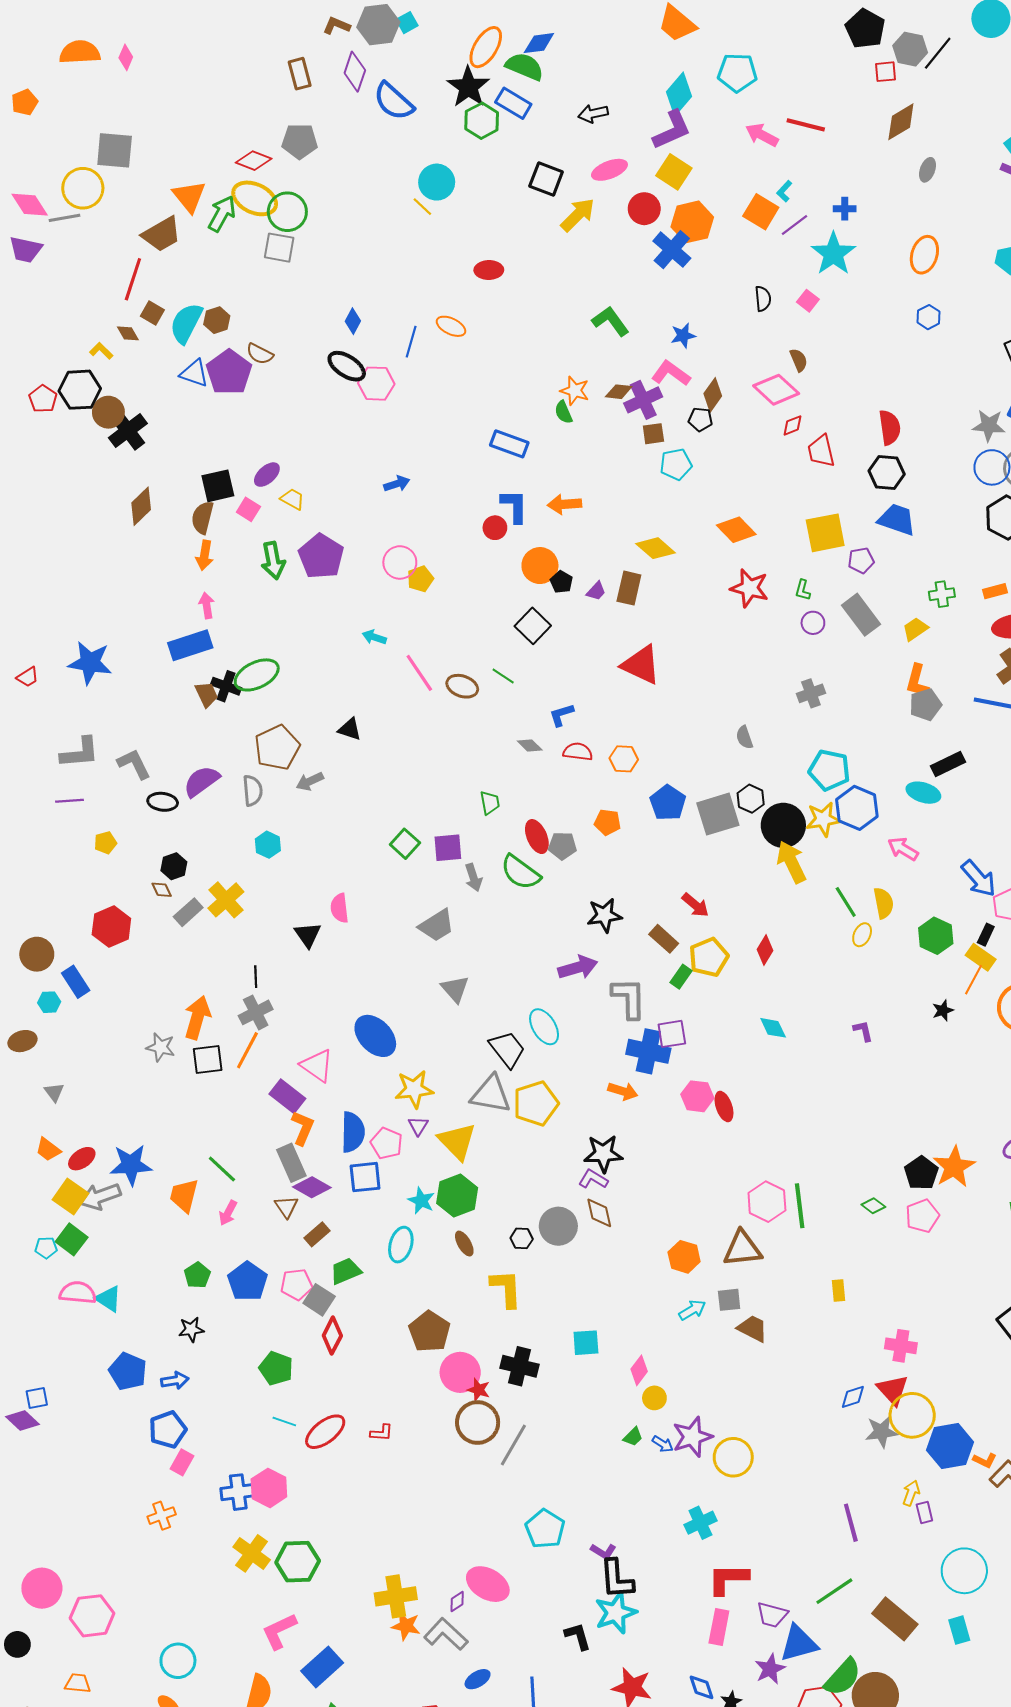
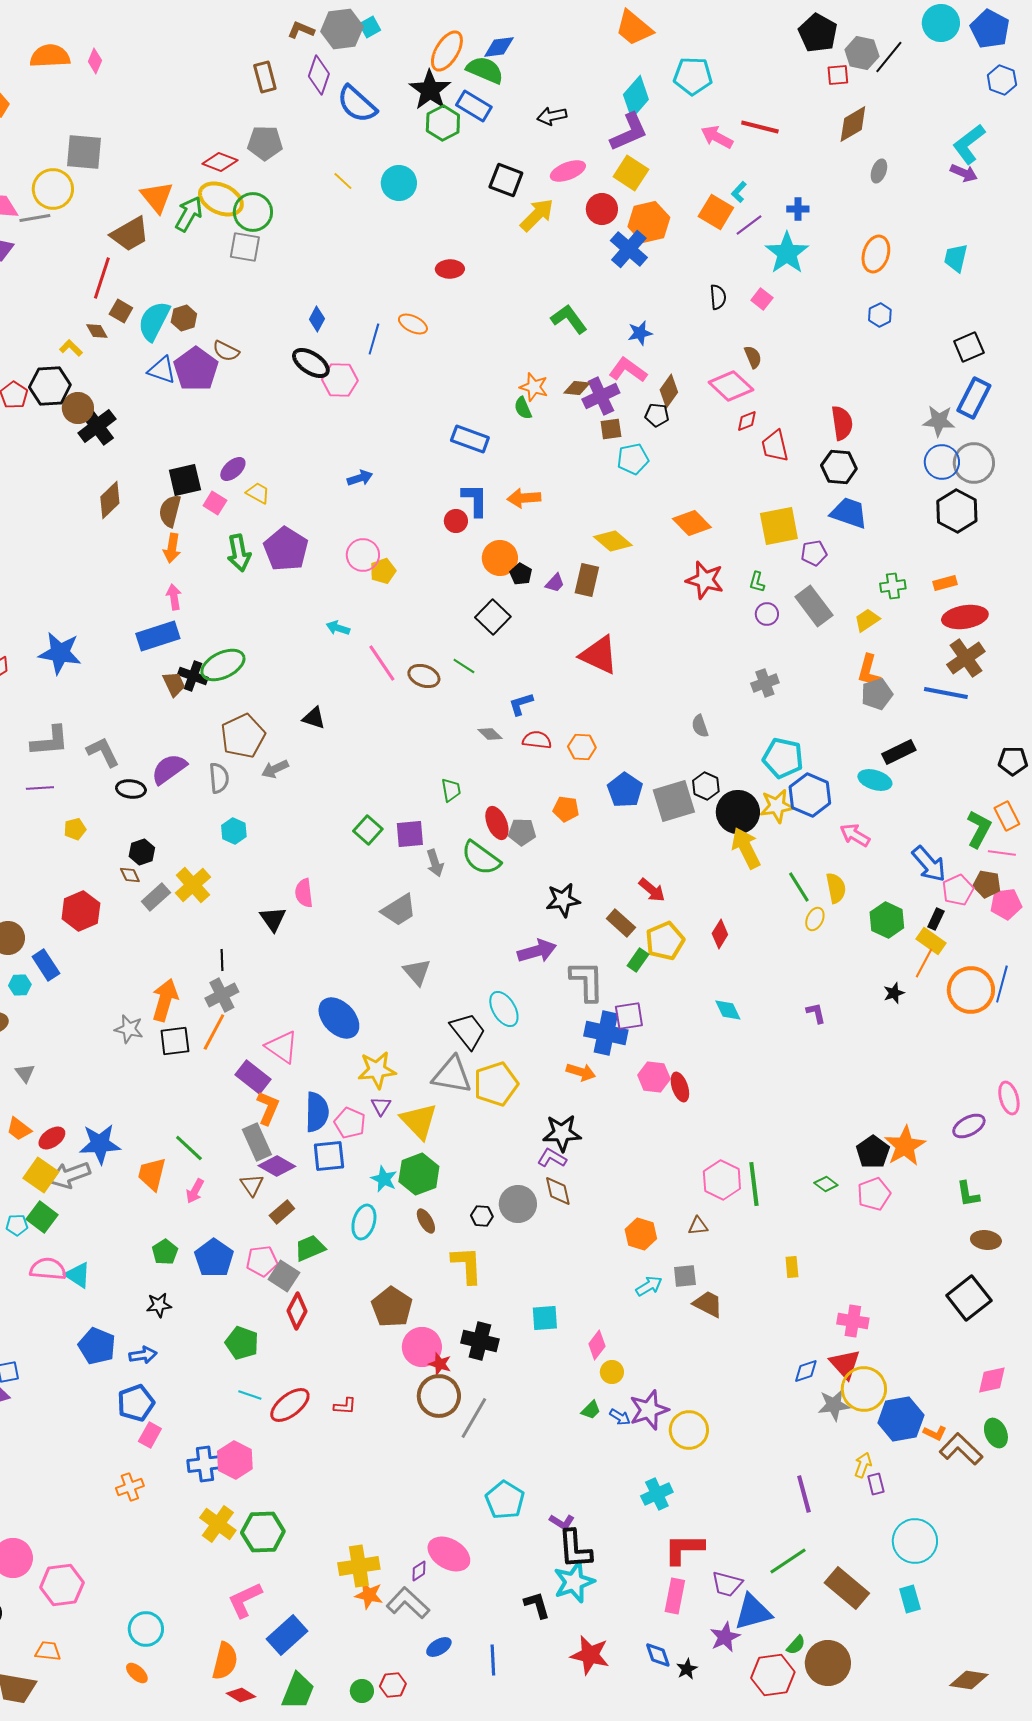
yellow line: (422, 207) -> (343, 181), moved
brown triangle: (742, 1249) -> (698, 1226), size x0.5
green semicircle: (843, 1677) -> (796, 1645), size x0.5

